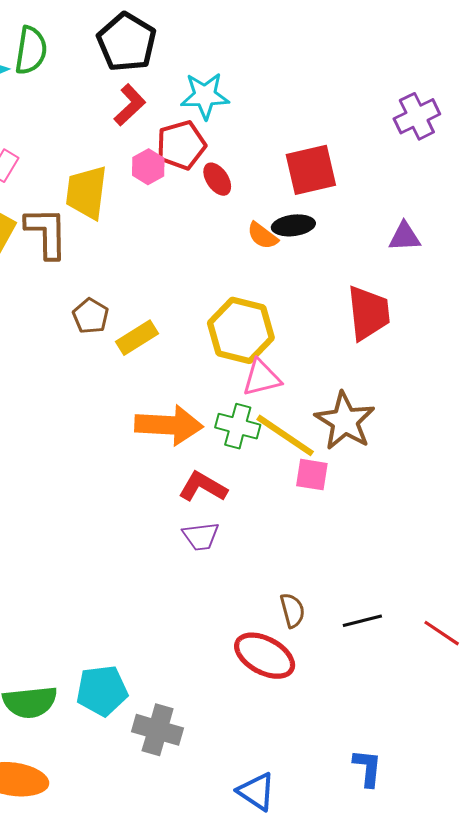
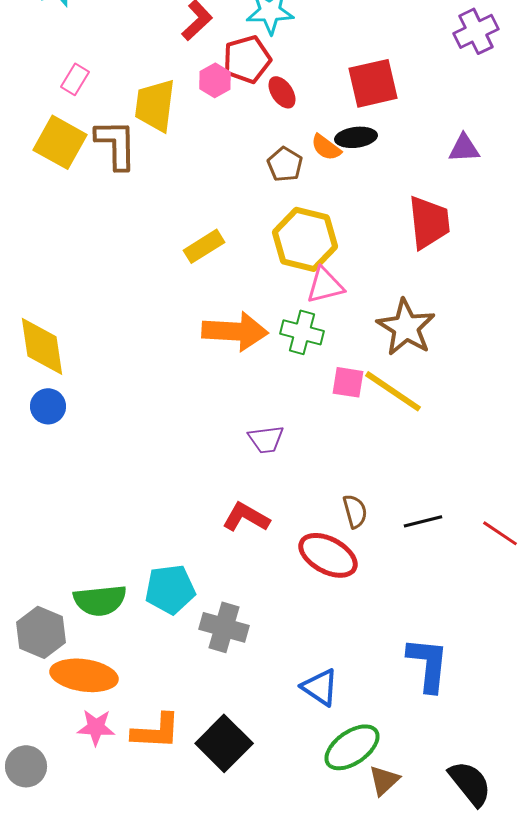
brown pentagon: (91, 316) -> (285, 164), moved
yellow line: (285, 435) -> (393, 391), moved
pink square: (312, 475) -> (348, 382), moved
red L-shape: (203, 487) -> (246, 517), moved
blue L-shape: (368, 768) -> (428, 664), size x1.5

